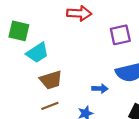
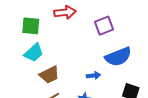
green square: (19, 31) -> (31, 26), moved

